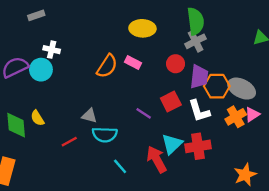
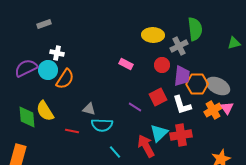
green semicircle: (196, 21) -> (195, 29), moved
yellow ellipse: (142, 28) -> (153, 35), moved
orange semicircle: (107, 66) -> (65, 79), moved
pink triangle: (252, 114) -> (227, 108), turned -32
yellow semicircle: (37, 118) -> (45, 111), size x1.5
red line: (69, 142) -> (72, 131), turned 40

